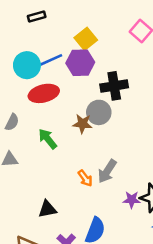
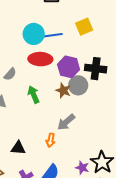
purple hexagon: (80, 63) -> (69, 67), moved
gray arrow: (107, 171) -> (66, 122), moved
orange arrow: (85, 178) -> (51, 140), moved, turned 32
purple star: (132, 200) -> (82, 168), moved

